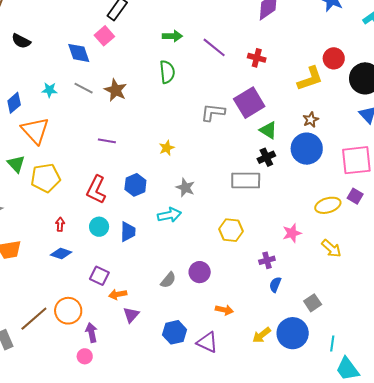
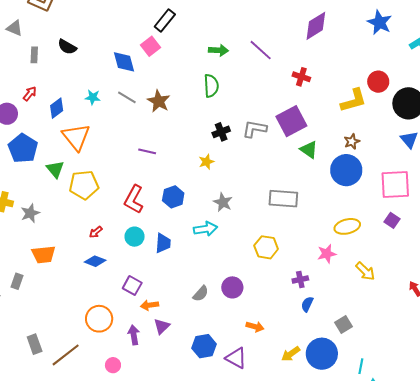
purple line: (214, 47) -> (261, 50), moved
black cross: (266, 157) -> (221, 132), moved
yellow ellipse: (328, 205) -> (347, 226), moved
red arrow: (60, 224) -> (96, 232), turned -136
brown line: (34, 319) -> (66, 355), moved
purple arrow: (92, 333) -> (134, 335), moved

